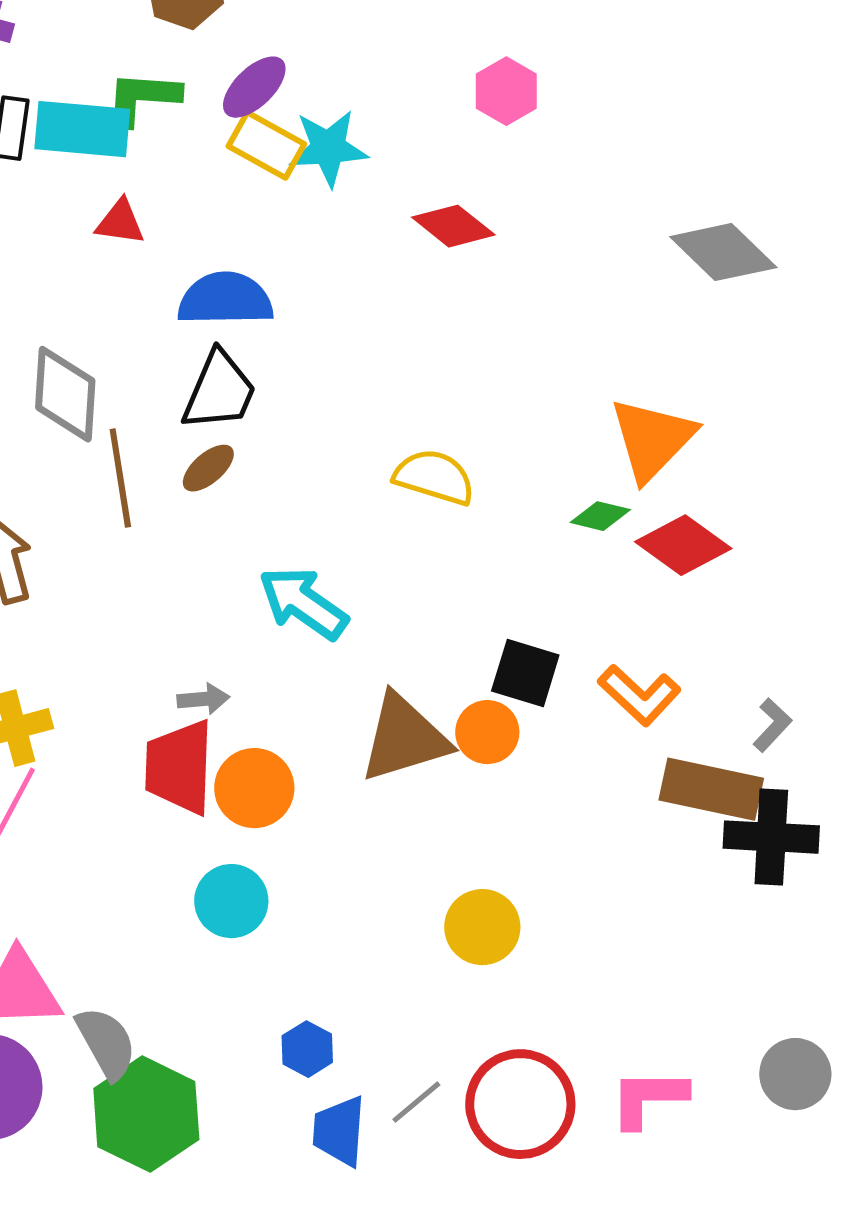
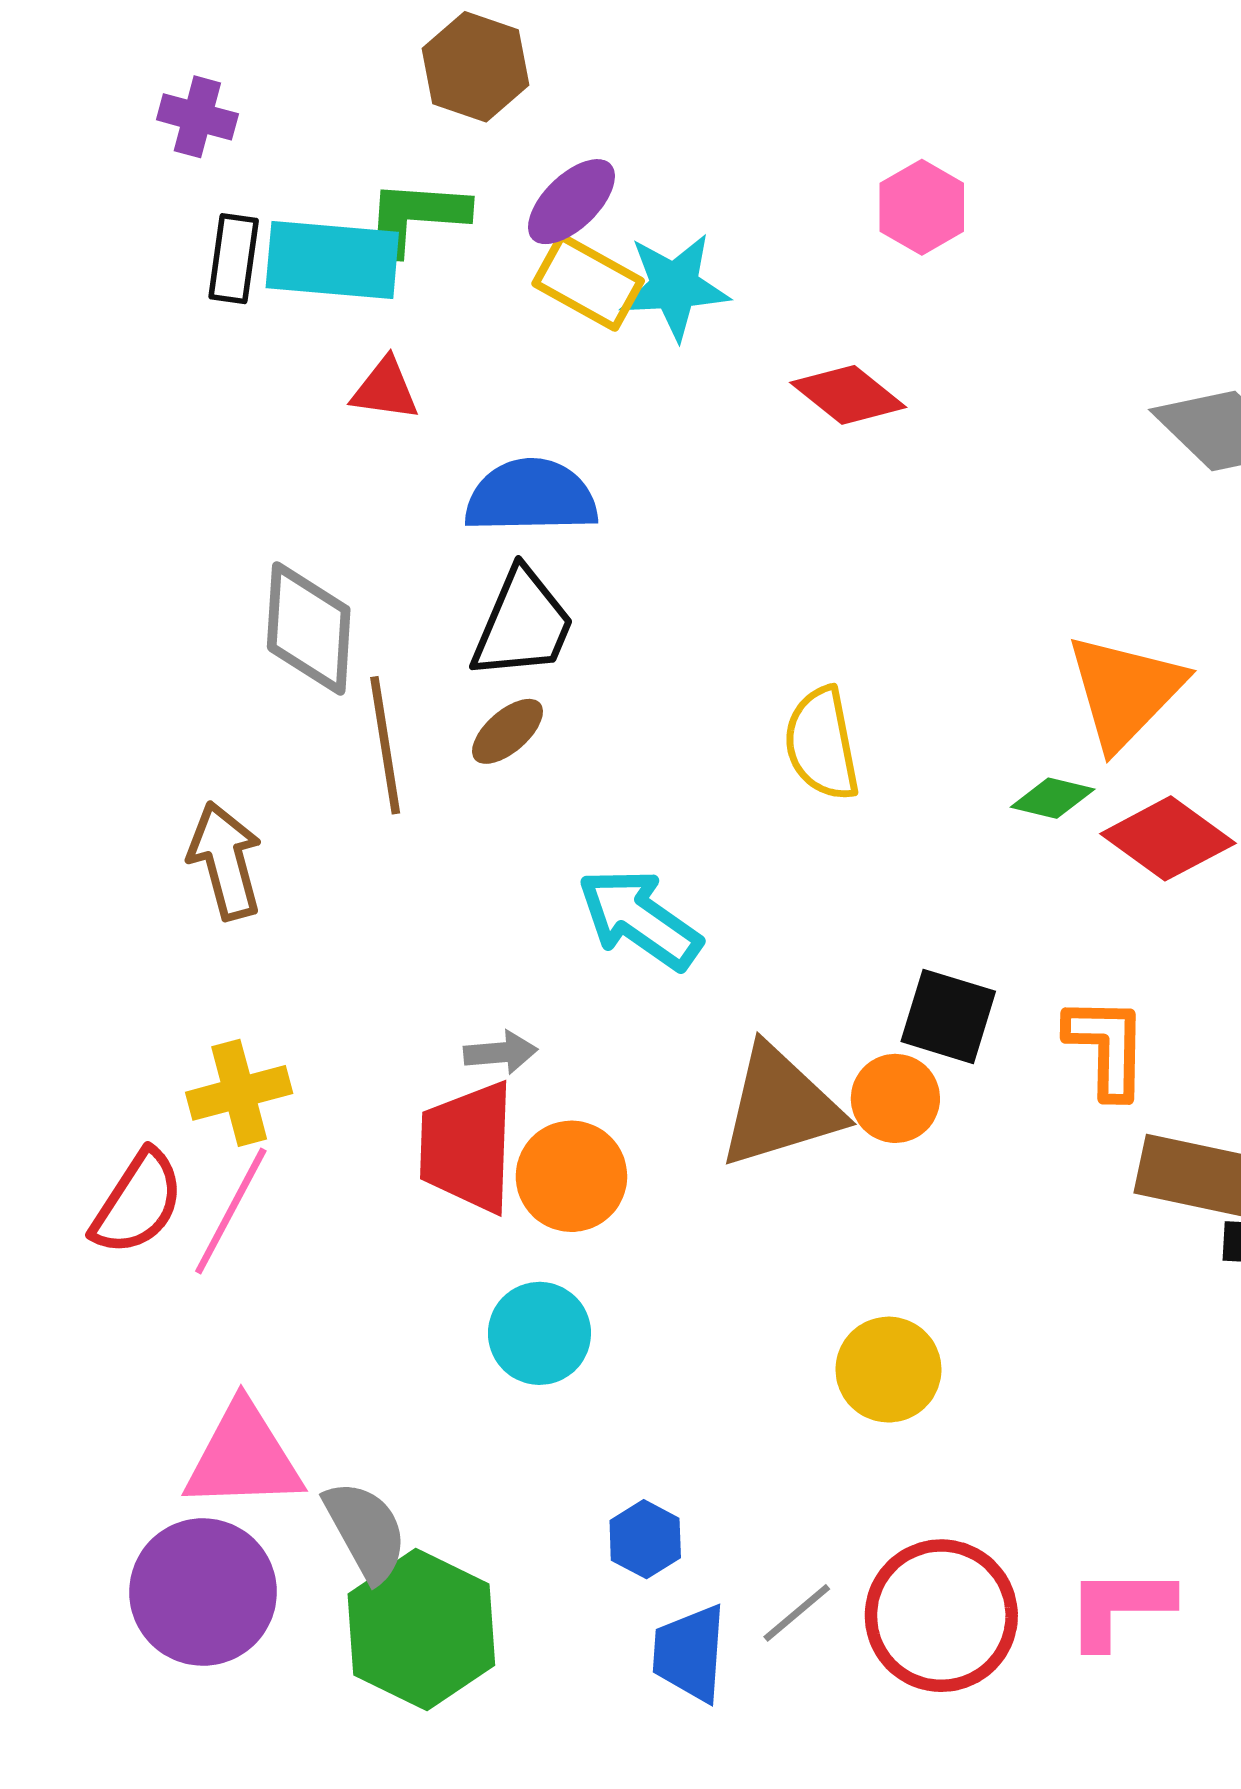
yellow semicircle: (434, 477) -> (822, 744), turned -118
orange L-shape: (639, 695) -> (1107, 1047), turned -132

